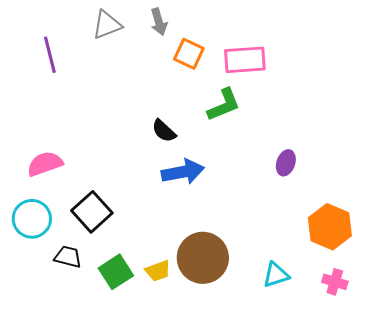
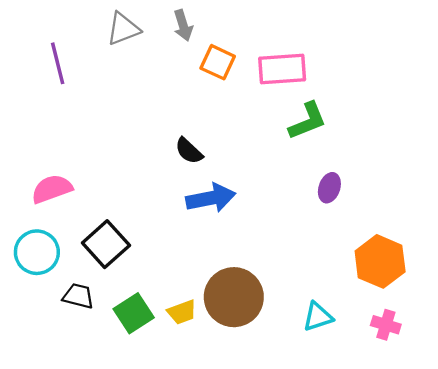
green L-shape: (224, 105) -> (308, 121), moved

